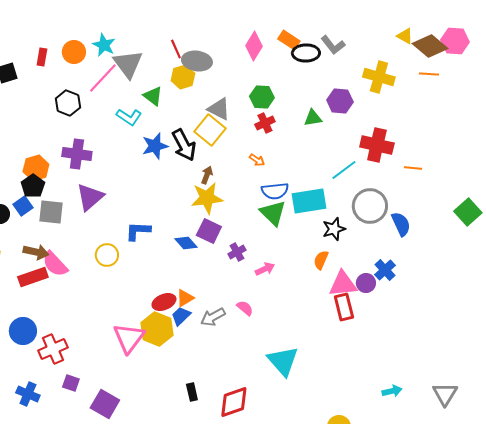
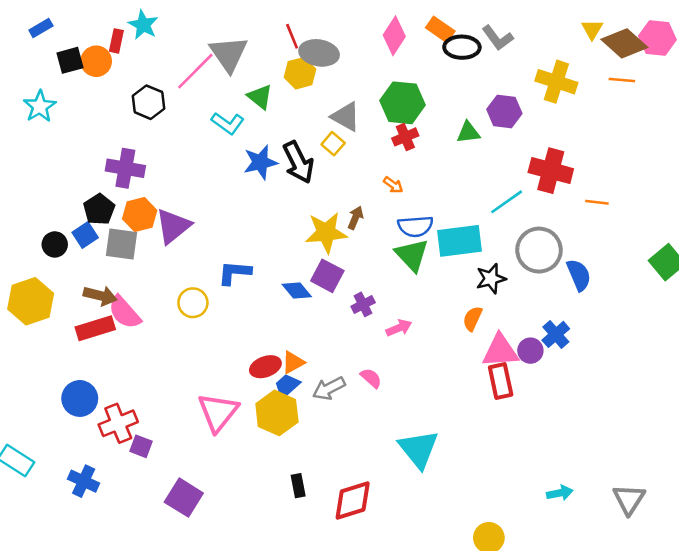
yellow triangle: (405, 36) -> (592, 29), turned 30
cyan star: (104, 45) -> (143, 25), moved
orange circle: (74, 52) -> (96, 61), moved
green hexagon: (262, 97) -> (402, 103), size x1.4
yellow square: (210, 130) -> (333, 144), size x0.6
purple cross: (77, 154) -> (125, 168), moved
orange hexagon: (36, 168) -> (140, 215), moved
brown arrow: (207, 175) -> (355, 218), moved
yellow hexagon: (157, 329) -> (277, 413), moved
purple square: (71, 383) -> (141, 446), moved

